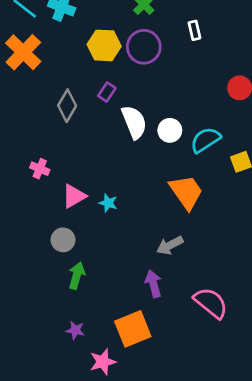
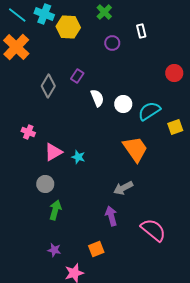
yellow hexagon: (104, 45) -> (68, 27), moved
purple circle: (144, 47) -> (112, 43), moved, size x0.6
white semicircle: (134, 122) -> (97, 98), size x0.7
orange square: (133, 329) -> (96, 249), size x0.6

